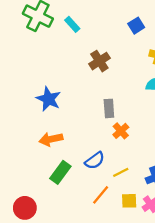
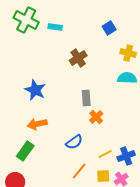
cyan rectangle: (72, 24) -> (55, 27), turned -40
green rectangle: (60, 172) -> (25, 151), moved
yellow line: (121, 172) -> (105, 154), moved

